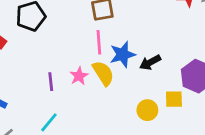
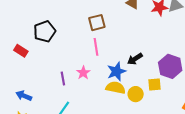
blue star: (123, 54) -> (116, 71), moved
yellow semicircle: (103, 73) -> (116, 88), moved, turned -42

